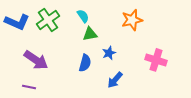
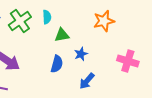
cyan semicircle: (83, 16) -> (47, 17), moved, turned 32

